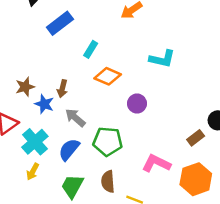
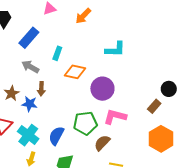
purple circle: (137, 104) -> (102, 89), size x1.5
gray arrow: (75, 118) -> (30, 67), moved
pink L-shape: (156, 163) -> (115, 117), moved
brown semicircle: (108, 182) -> (102, 143), moved, turned 60

